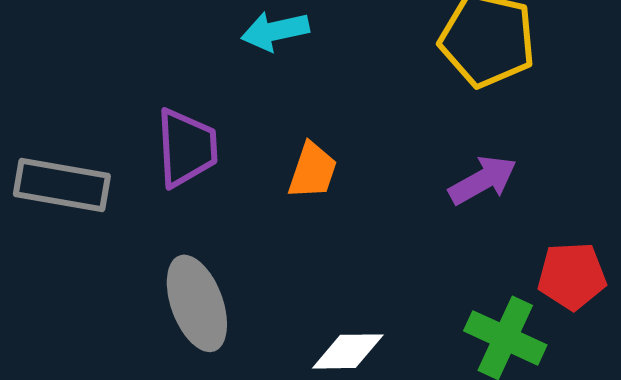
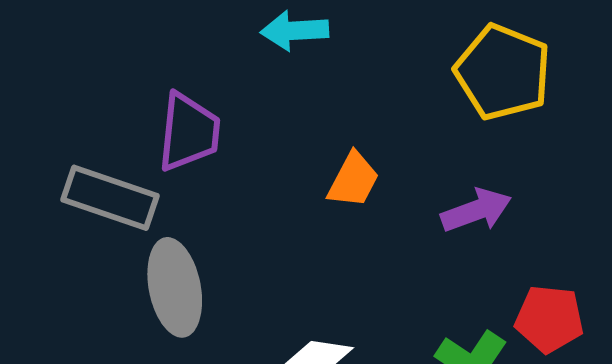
orange trapezoid: (313, 171) -> (353, 180), moved
gray rectangle: (62, 185) -> (110, 198), moved

